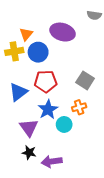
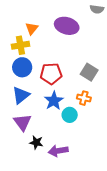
blue circle: (38, 52) -> (22, 67), moved
blue triangle: (18, 92) -> (21, 95), moved
orange cross: (79, 107) -> (84, 98), turned 32
purple triangle: (29, 128) -> (23, 122), moved

